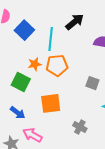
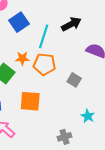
gray square: (92, 83) -> (74, 80), moved
gray cross: (80, 127) -> (64, 137), moved, turned 32

